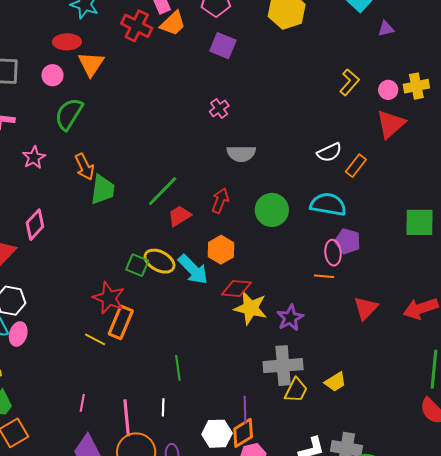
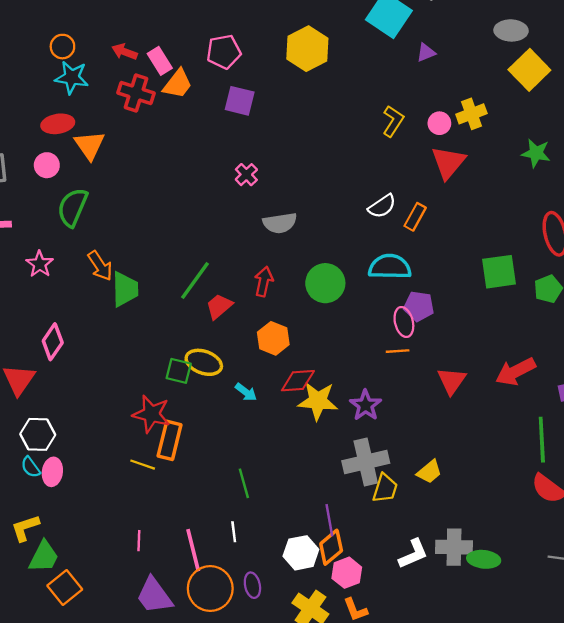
cyan arrow: (193, 270) -> (246, 392), moved, size x0.6

